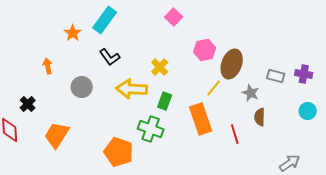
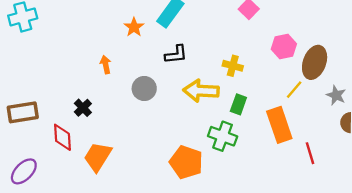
black L-shape: (110, 57) -> (176, 54), turned -60
yellow cross: (160, 67) -> (233, 66), turned -30
red line: (235, 134) -> (310, 153), moved
orange trapezoid: (57, 135) -> (98, 157), moved

